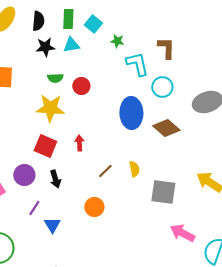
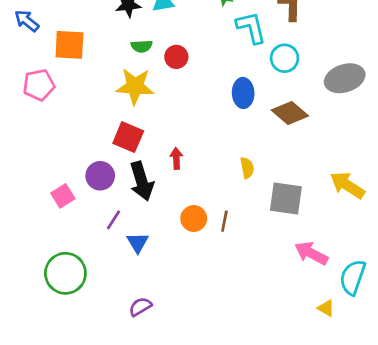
blue ellipse: (131, 113) -> (243, 93), size x0.7
red arrow: (79, 143) -> (176, 158), moved
brown line: (105, 171) -> (224, 221), moved, turned -35
black arrow: (55, 179) -> (142, 181), size x1.6

